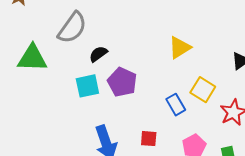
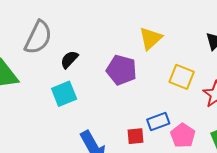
purple pentagon: (122, 82) -> (121, 70), moved
blue rectangle: (176, 105) -> (158, 121), moved, turned -70

